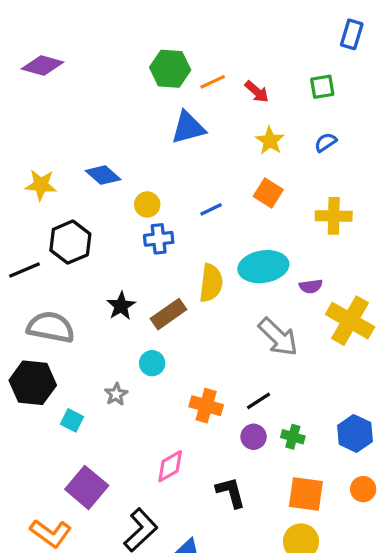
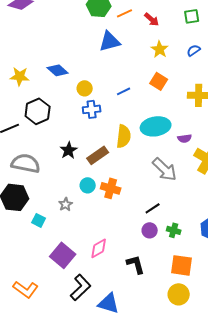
orange cross: (206, 406) -> (111, 188), moved
purple square: (87, 487) -> (63, 255), moved

